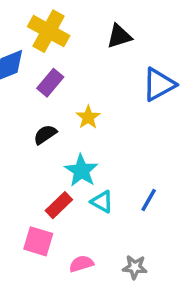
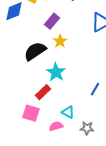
purple rectangle: (50, 83) -> (52, 21), moved
black semicircle: (45, 134) -> (35, 51), size x1.6
cyan triangle: (102, 202) -> (68, 112), moved

